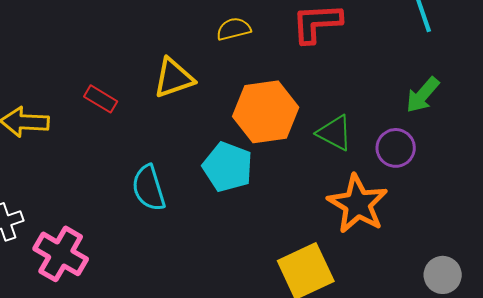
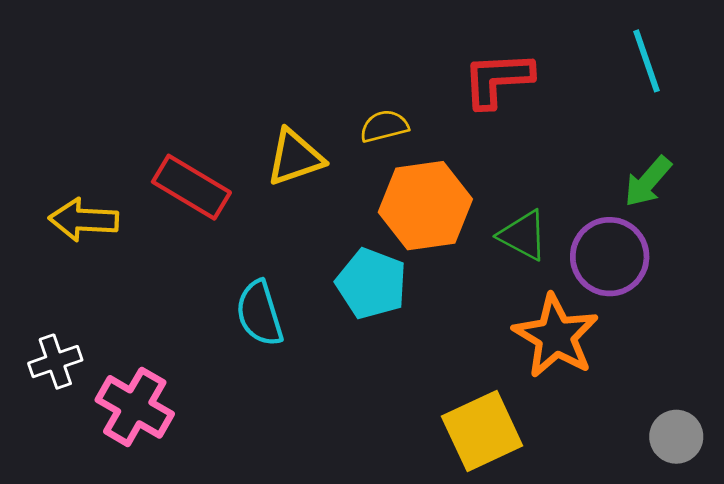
yellow semicircle: (234, 29) -> (384, 126), moved
red rectangle: (101, 99) -> (191, 187), size x1.6
purple circle: (396, 148) -> (610, 257), size x1.4

